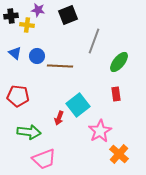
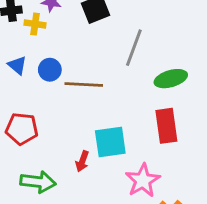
green ellipse: (119, 62) -> (171, 79), turned 35
red rectangle: (116, 94) -> (166, 126), size x1.6
cyan square: (78, 105) -> (110, 142), turned 30

